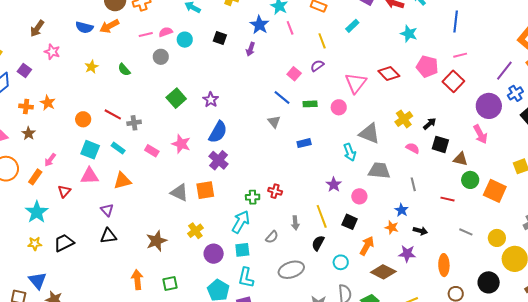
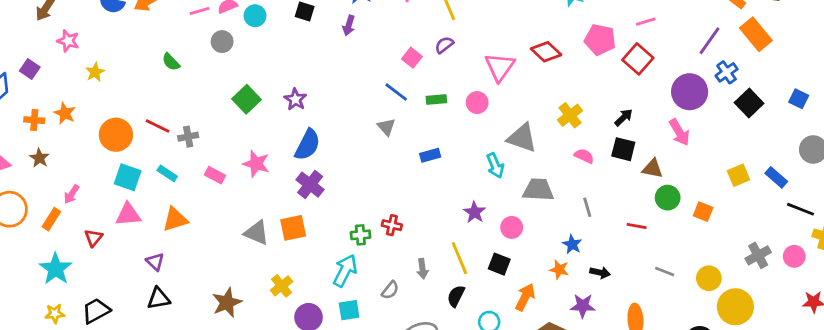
yellow star: (91, 67) -> (95, 72), moved
orange circle: (83, 119) -> (116, 135), size x1.5
black arrow: (430, 124) -> (624, 117), moved
orange square: (495, 191) -> (703, 212), size x0.6

